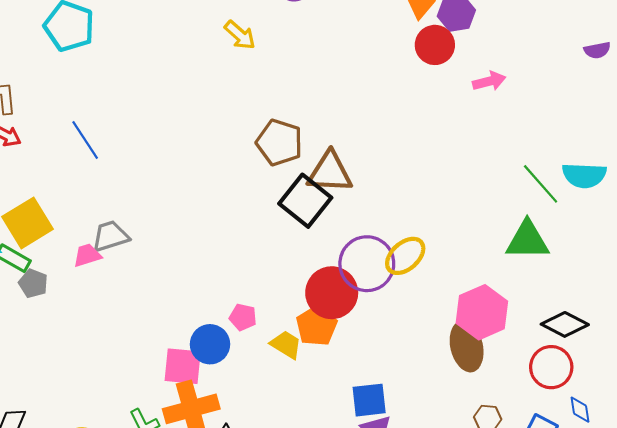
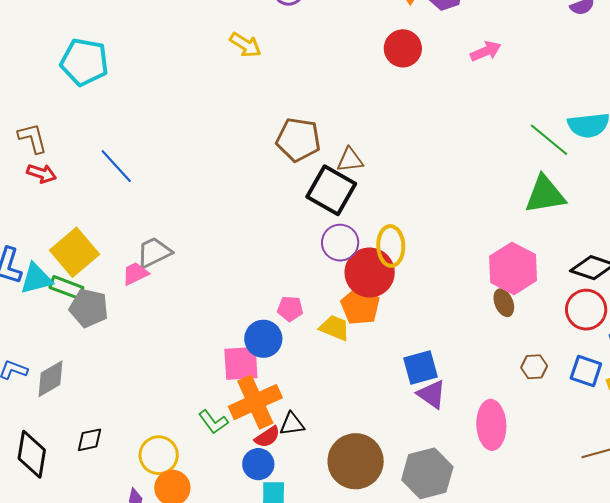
red circle: (435, 45) -> (403, 48), moved
brown triangle: (330, 172) -> (350, 160), size x0.6
yellow ellipse: (405, 256) -> (391, 246), moved, turned -42
purple circle: (367, 264) -> (340, 243), moved, size x0.7
gray pentagon: (33, 283) -> (89, 308), size x1.4
brown ellipse: (467, 346) -> (504, 303), size x0.6

